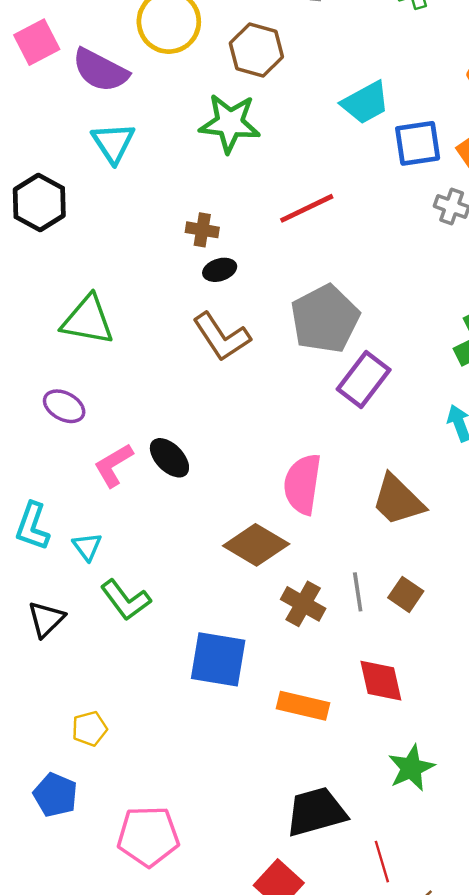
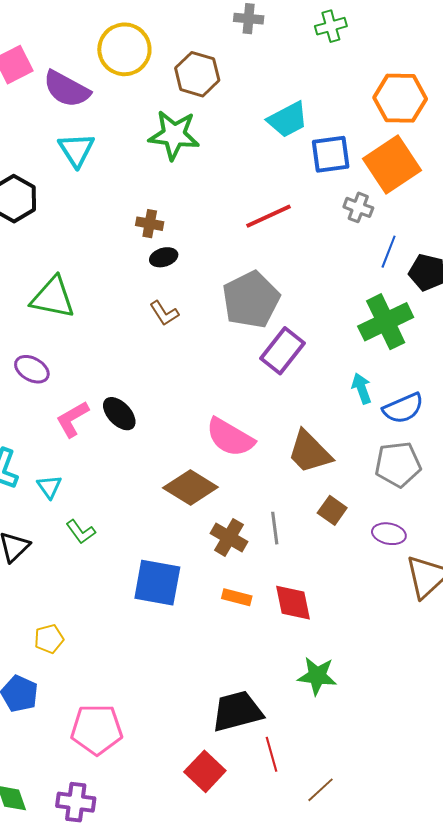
red line: (307, 208) -> (268, 216), moved
brown L-shape: (221, 337) -> (164, 313), size x0.6
pink semicircle: (302, 484) -> (230, 437), turned -69
brown square: (406, 594) -> (332, 510), moved
green L-shape: (126, 600) -> (81, 532), size x0.7
orange rectangle: (303, 706) -> (237, 597), moved, size x0.7
green star: (411, 768) -> (317, 676), turned 30
red line: (382, 862) -> (271, 754), moved

